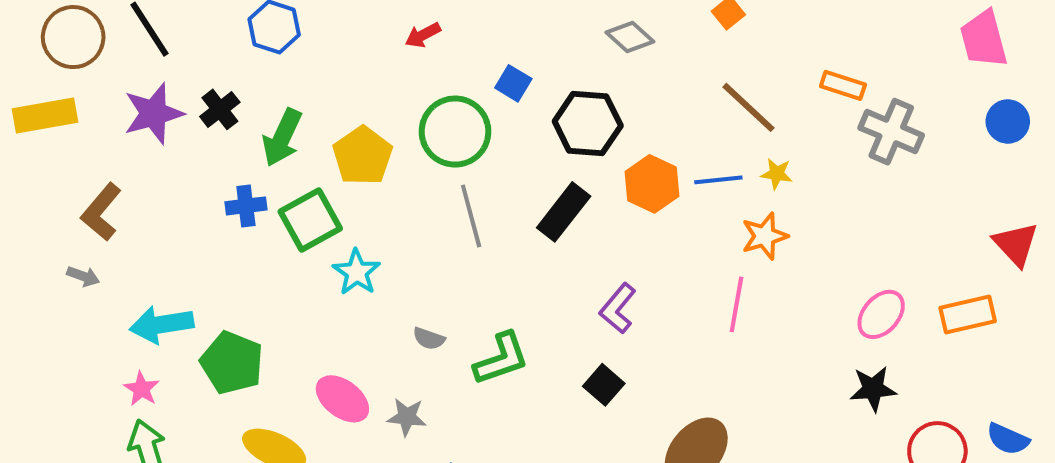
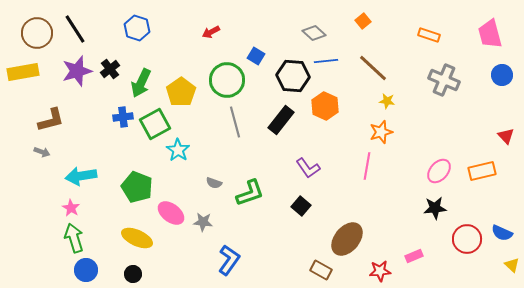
orange rectangle: (843, 85) -> (429, 35), moved
blue line: (718, 180) -> (326, 61), moved
brown L-shape: (101, 212) -> (51, 120), turned -144
red triangle: (1016, 244) -> (506, 136), size x0.7
purple L-shape: (618, 308) -> (308, 168), turned -75
green pentagon: (232, 363) -> (137, 187), moved

